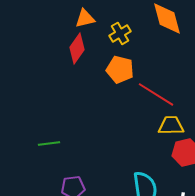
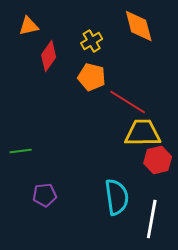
orange triangle: (85, 18) -> (29, 26), moved
yellow trapezoid: (171, 125) -> (143, 133), size x1.4

